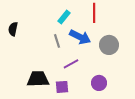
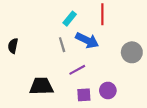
black semicircle: (13, 29) -> (13, 46), moved
gray circle: (109, 45) -> (132, 52), moved
purple square: (62, 87) -> (84, 95), moved

